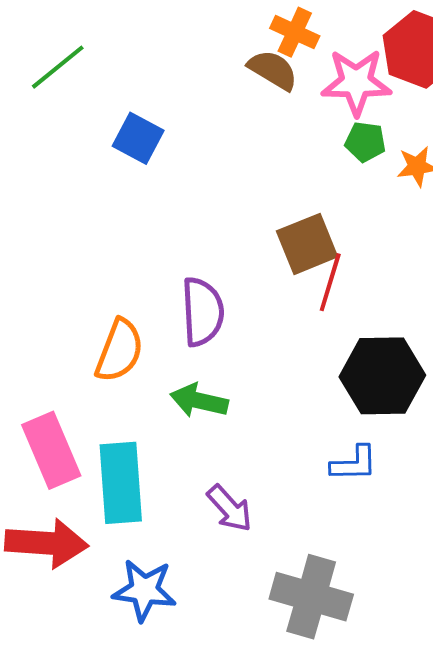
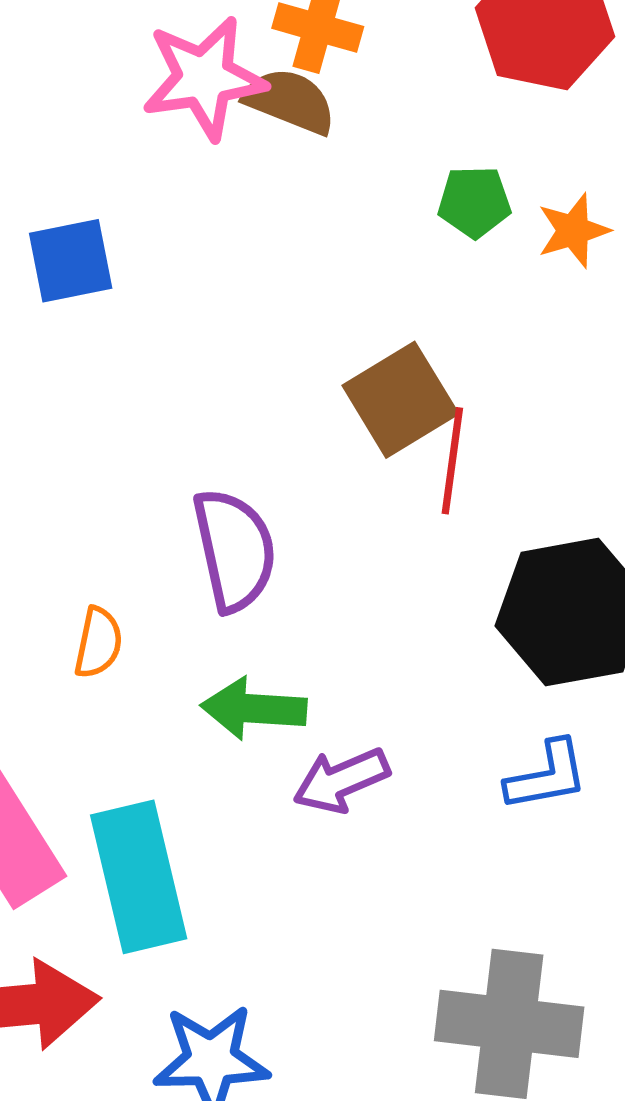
pink star: (356, 82) -> (204, 78), moved
blue square: (138, 138) -> (71, 261), turned -30
orange semicircle: (119, 351) -> (98, 643), size x0.6
purple arrow: (230, 508) -> (341, 780), moved, turned 118

